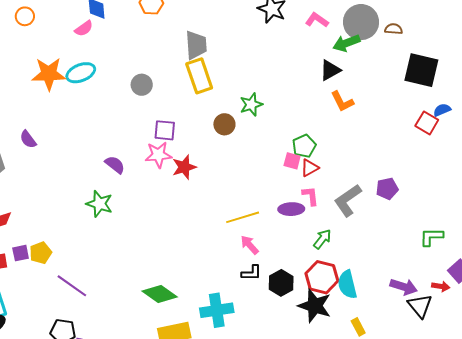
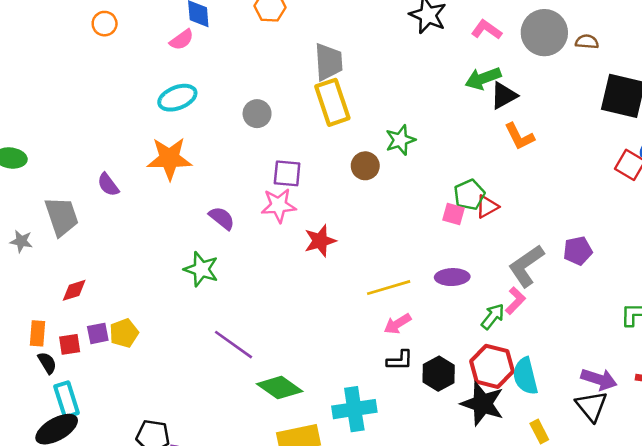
green arrow: (346, 43) -> (483, 78), moved
orange star: (49, 74) -> (169, 158), moved
red star: (184, 167) -> (320, 241), moved
red triangle: (310, 168) -> (487, 207), moved
pink L-shape: (310, 196) -> (515, 301), moved, turned 50
pink arrow: (250, 245) -> (397, 324), turned -80
purple line: (72, 286) -> (234, 345), moved
black triangle: (420, 306) -> (591, 406), moved

